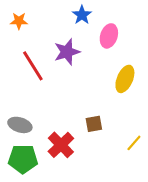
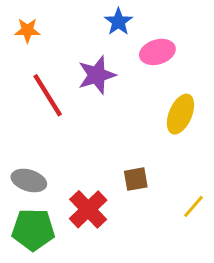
pink ellipse: (109, 36) -> (157, 52), turned 55

